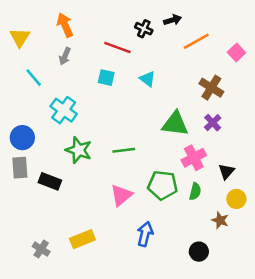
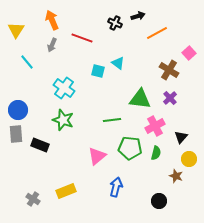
red line: (117, 47) -> (82, 38), moved
pink square: (236, 52) -> (189, 53), moved
cyan square: (106, 78) -> (98, 71), moved
cyan cross: (64, 110) -> (64, 88), moved
green line: (124, 150) -> (112, 120), moved

